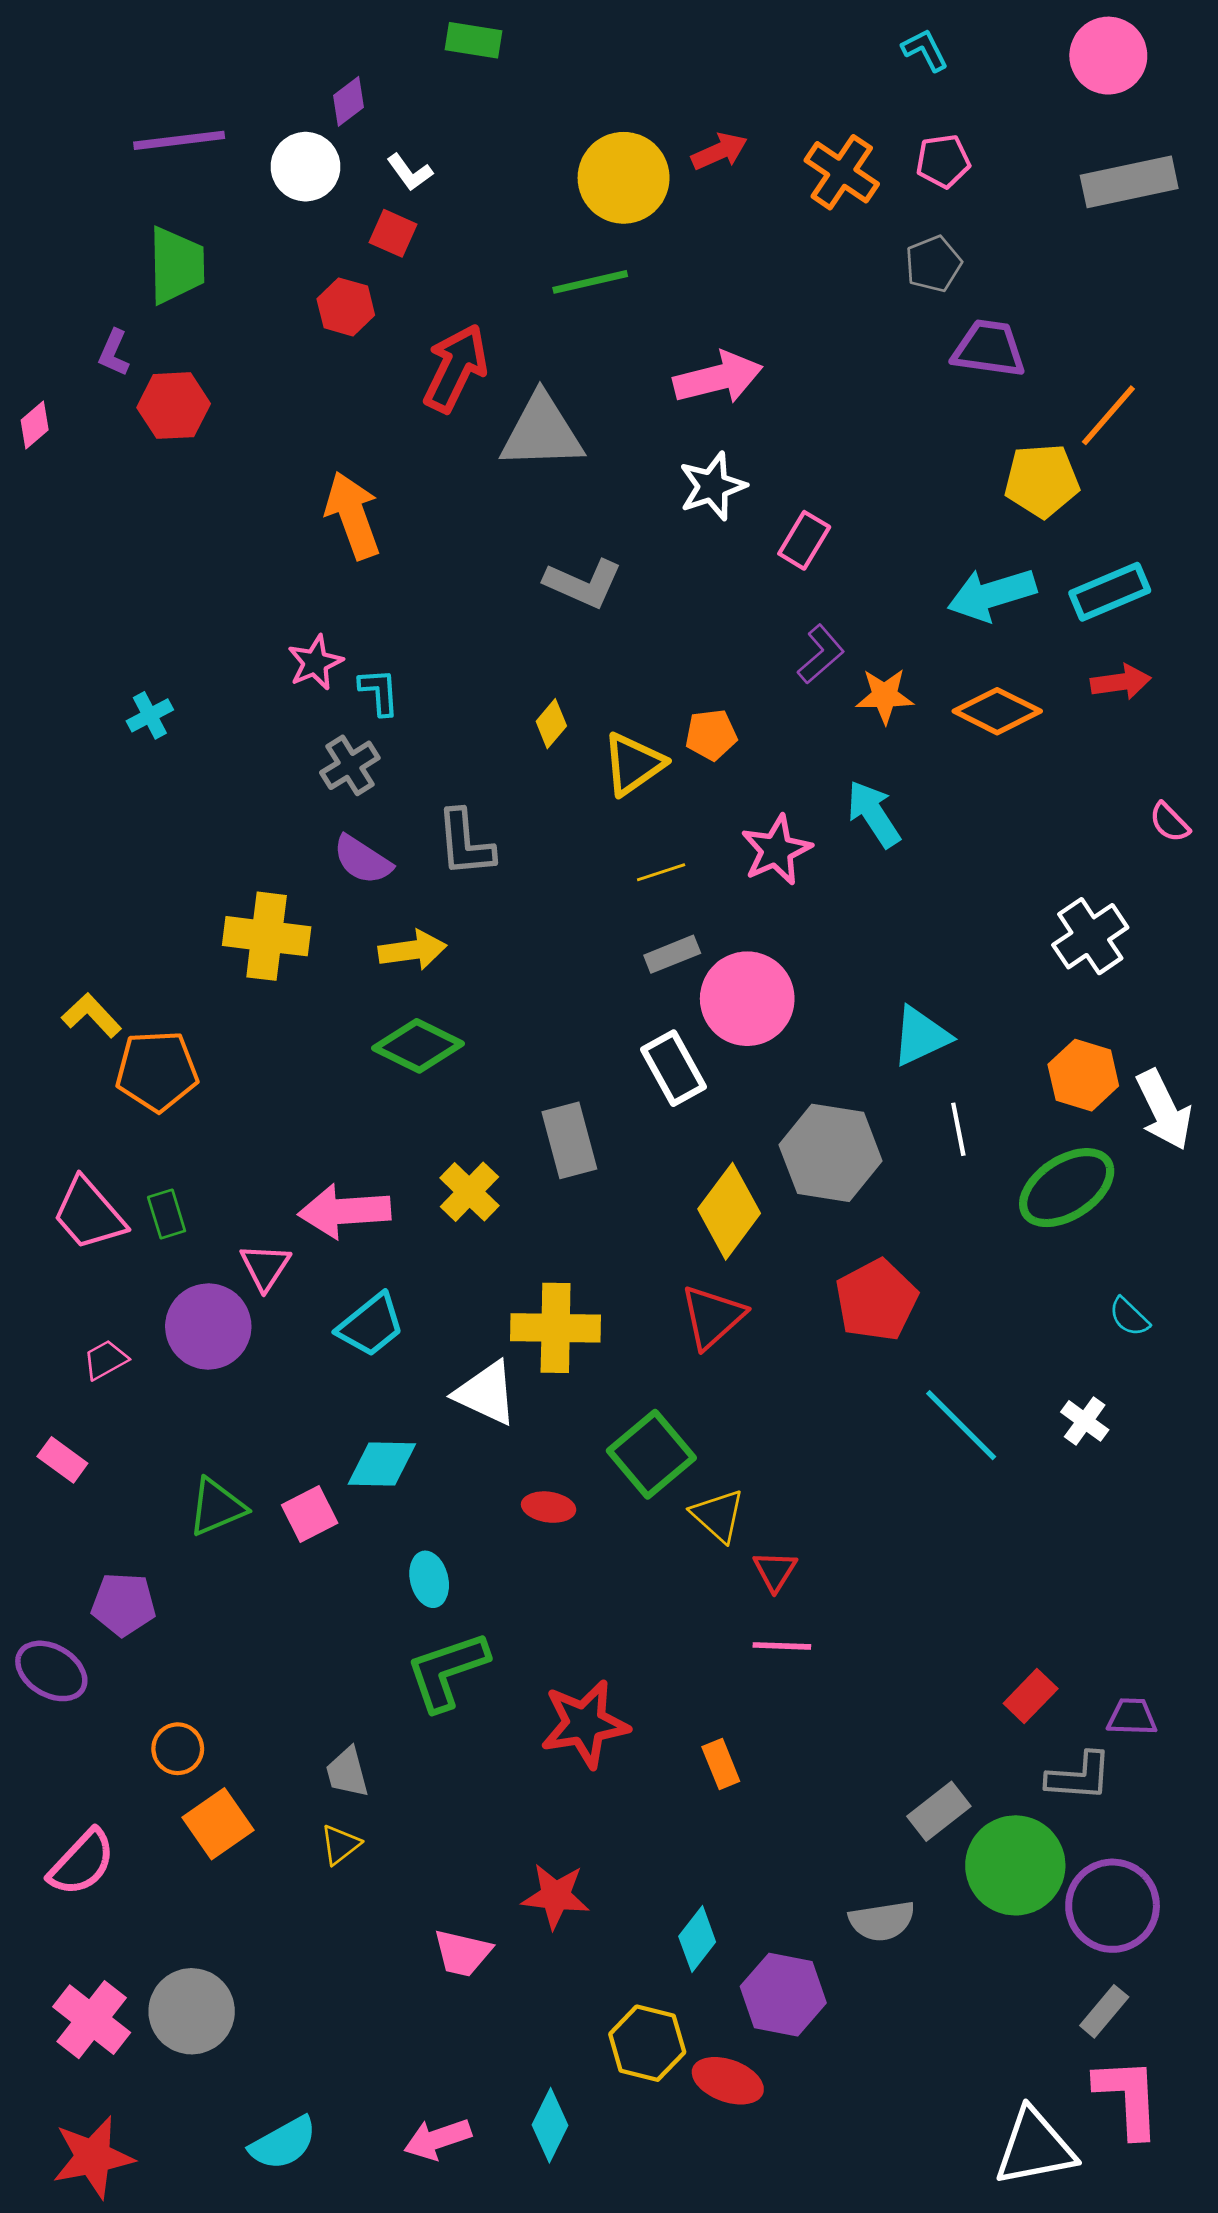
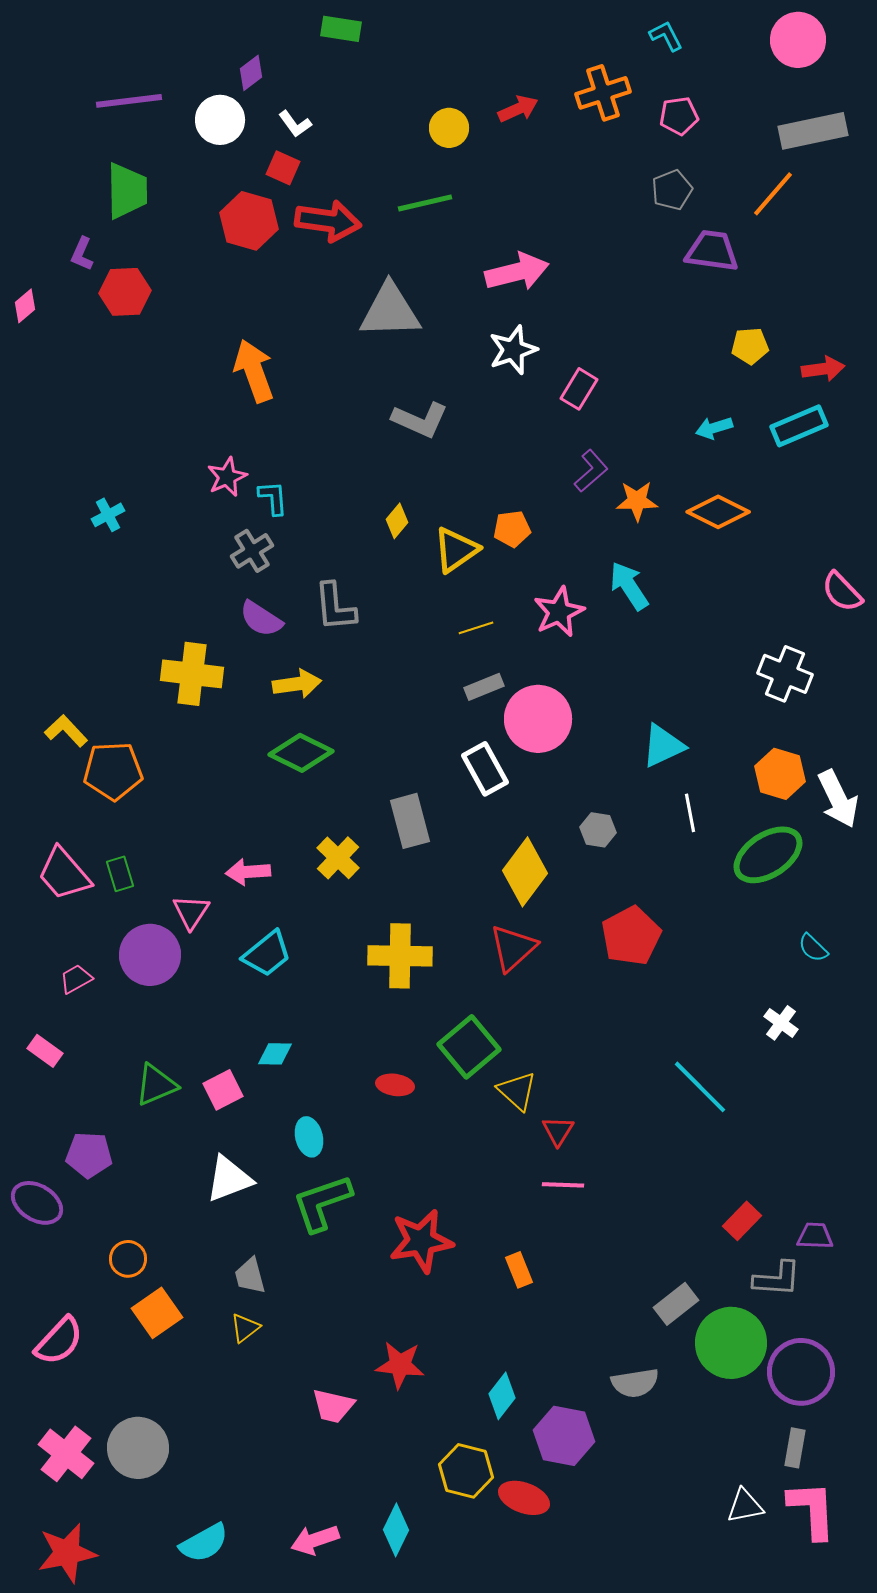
orange cross: (842, 172) -> (603, 93), moved, turned 38
yellow circle: (624, 178) -> (449, 128), size x0.6
red hexagon: (346, 307) -> (249, 221), size x1.4
red arrow: (456, 368) -> (328, 221), moved, turned 72
orange line: (1108, 415) -> (773, 194), moved
yellow pentagon: (1042, 481) -> (750, 346), size x0.7
cyan arrow: (992, 594) -> (714, 428), size x0.6
red arrow: (1121, 682) -> (823, 369), moved
pink semicircle: (1169, 822) -> (842, 592), size x1.4
white cross: (1090, 936) -> (785, 674), turned -34
gray hexagon: (831, 1153) -> (598, 830), size x0.5
pink arrow: (344, 1211) -> (248, 872), size x0.7
white triangle: (486, 1393) -> (229, 1179), moved, turned -46
cyan line: (961, 1425) -> (700, 1087), moved
cyan diamond: (382, 1464) -> (275, 1054), size x0.7
gray rectangle: (1104, 2011) -> (795, 1448), turned -30
white triangle: (1035, 2147) -> (745, 1506), moved, size x0.6

